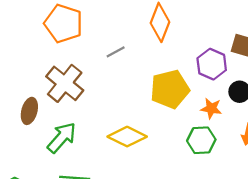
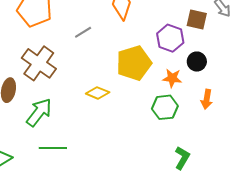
yellow diamond: (127, 137) -> (98, 93), moved, size x0.7

